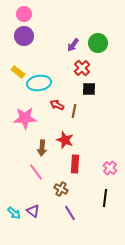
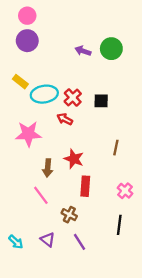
purple arrow: (73, 45) -> (83, 51), turned 72
red cross: (82, 68) -> (73, 98), moved
brown line: (74, 111) -> (116, 148), moved
purple triangle: (33, 211) -> (48, 240), moved

